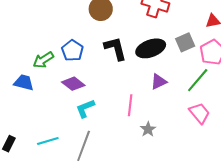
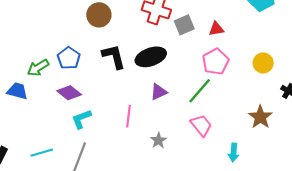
gray square: (185, 42) -> (184, 25), moved
gray star: (148, 129) -> (158, 140), moved

